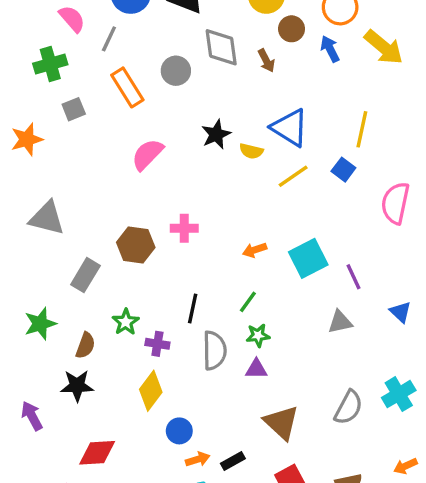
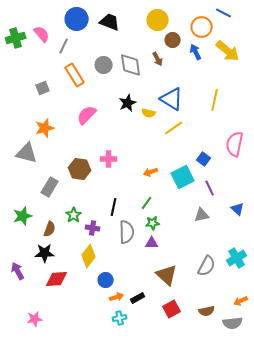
gray diamond: (221, 47) -> (131, 65), moved
green cross: (50, 64) -> (16, 38), moved
orange star: (27, 139) -> (45, 128), moved
blue square: (343, 170) -> (204, 159), moved
red diamond: (97, 453) -> (57, 279), moved

